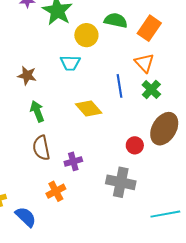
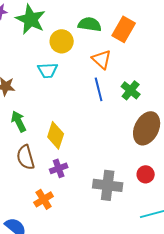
orange triangle: (144, 63) -> (102, 59), moved
yellow diamond: (89, 109) -> (56, 135), moved, turned 64
red circle: (135, 145) -> (146, 174), moved

